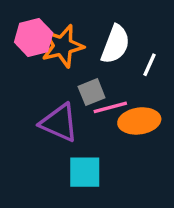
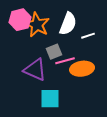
orange star: (63, 46) -> (37, 25), turned -30
white line: (149, 65) -> (88, 36), turned 48

